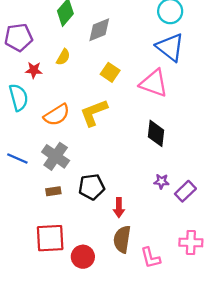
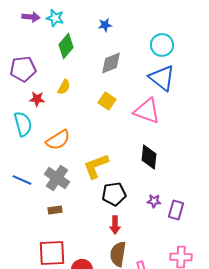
gray diamond: (99, 30) -> (111, 63), moved
yellow L-shape: (94, 113) -> (96, 166), moved
black pentagon: (92, 187) -> (114, 194), moved
purple rectangle: (185, 191) -> (176, 210), turned -30

